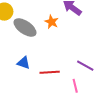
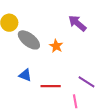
orange star: (52, 22) -> (56, 46), moved

